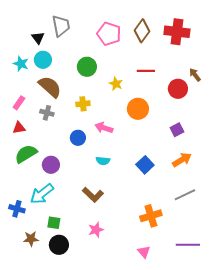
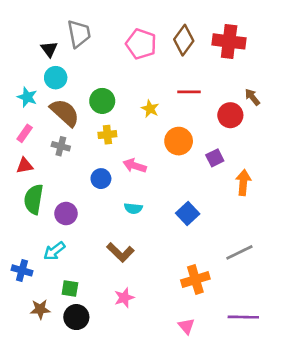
cyan star: (21, 64) -> (27, 97), moved
green circle: (87, 67) -> (102, 101), moved
purple square: (177, 130) -> (215, 158), moved
green semicircle: (26, 154) -> (34, 199), turned -50
orange arrow: (182, 160) -> (243, 182), moved, turned -54
cyan arrow: (42, 194) -> (54, 251), size x0.7

